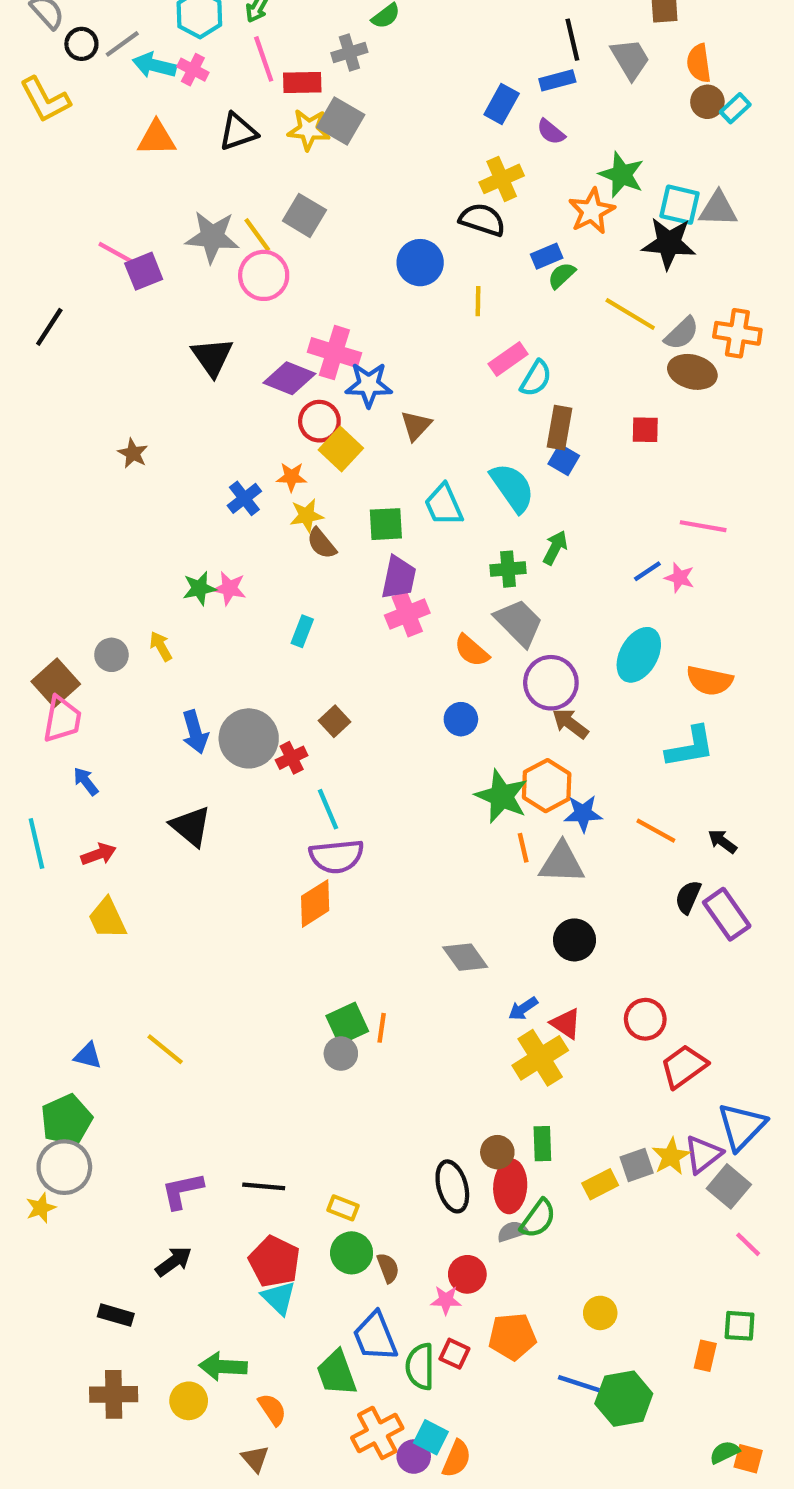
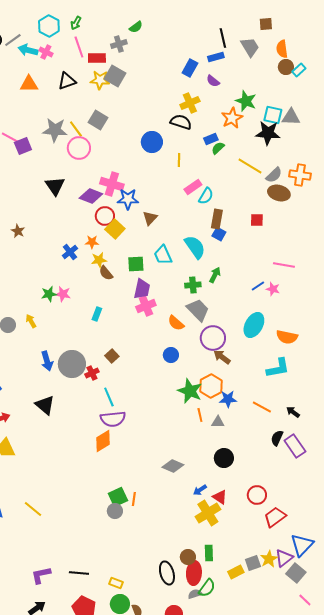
gray triangle: (562, 863) -> (218, 422), size x0.6
gray diamond: (465, 957) -> (173, 466), turned -30

